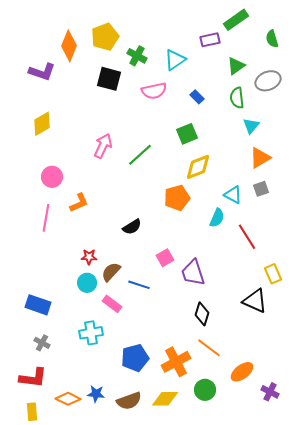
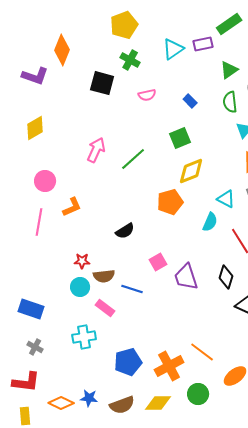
yellow pentagon: (105, 37) -> (124, 25), moved
cyan triangle: (175, 60) -> (173, 49), moved
pink semicircle: (154, 91) -> (147, 95), size x0.7
brown semicircle: (111, 272) -> (104, 276), turned -140
black diamond: (202, 314) -> (226, 277), moved

